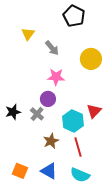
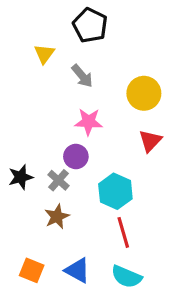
black pentagon: (74, 16) -> (90, 25), moved
red triangle: (94, 111) -> (150, 141), moved
brown star: (51, 141) -> (57, 217), moved

